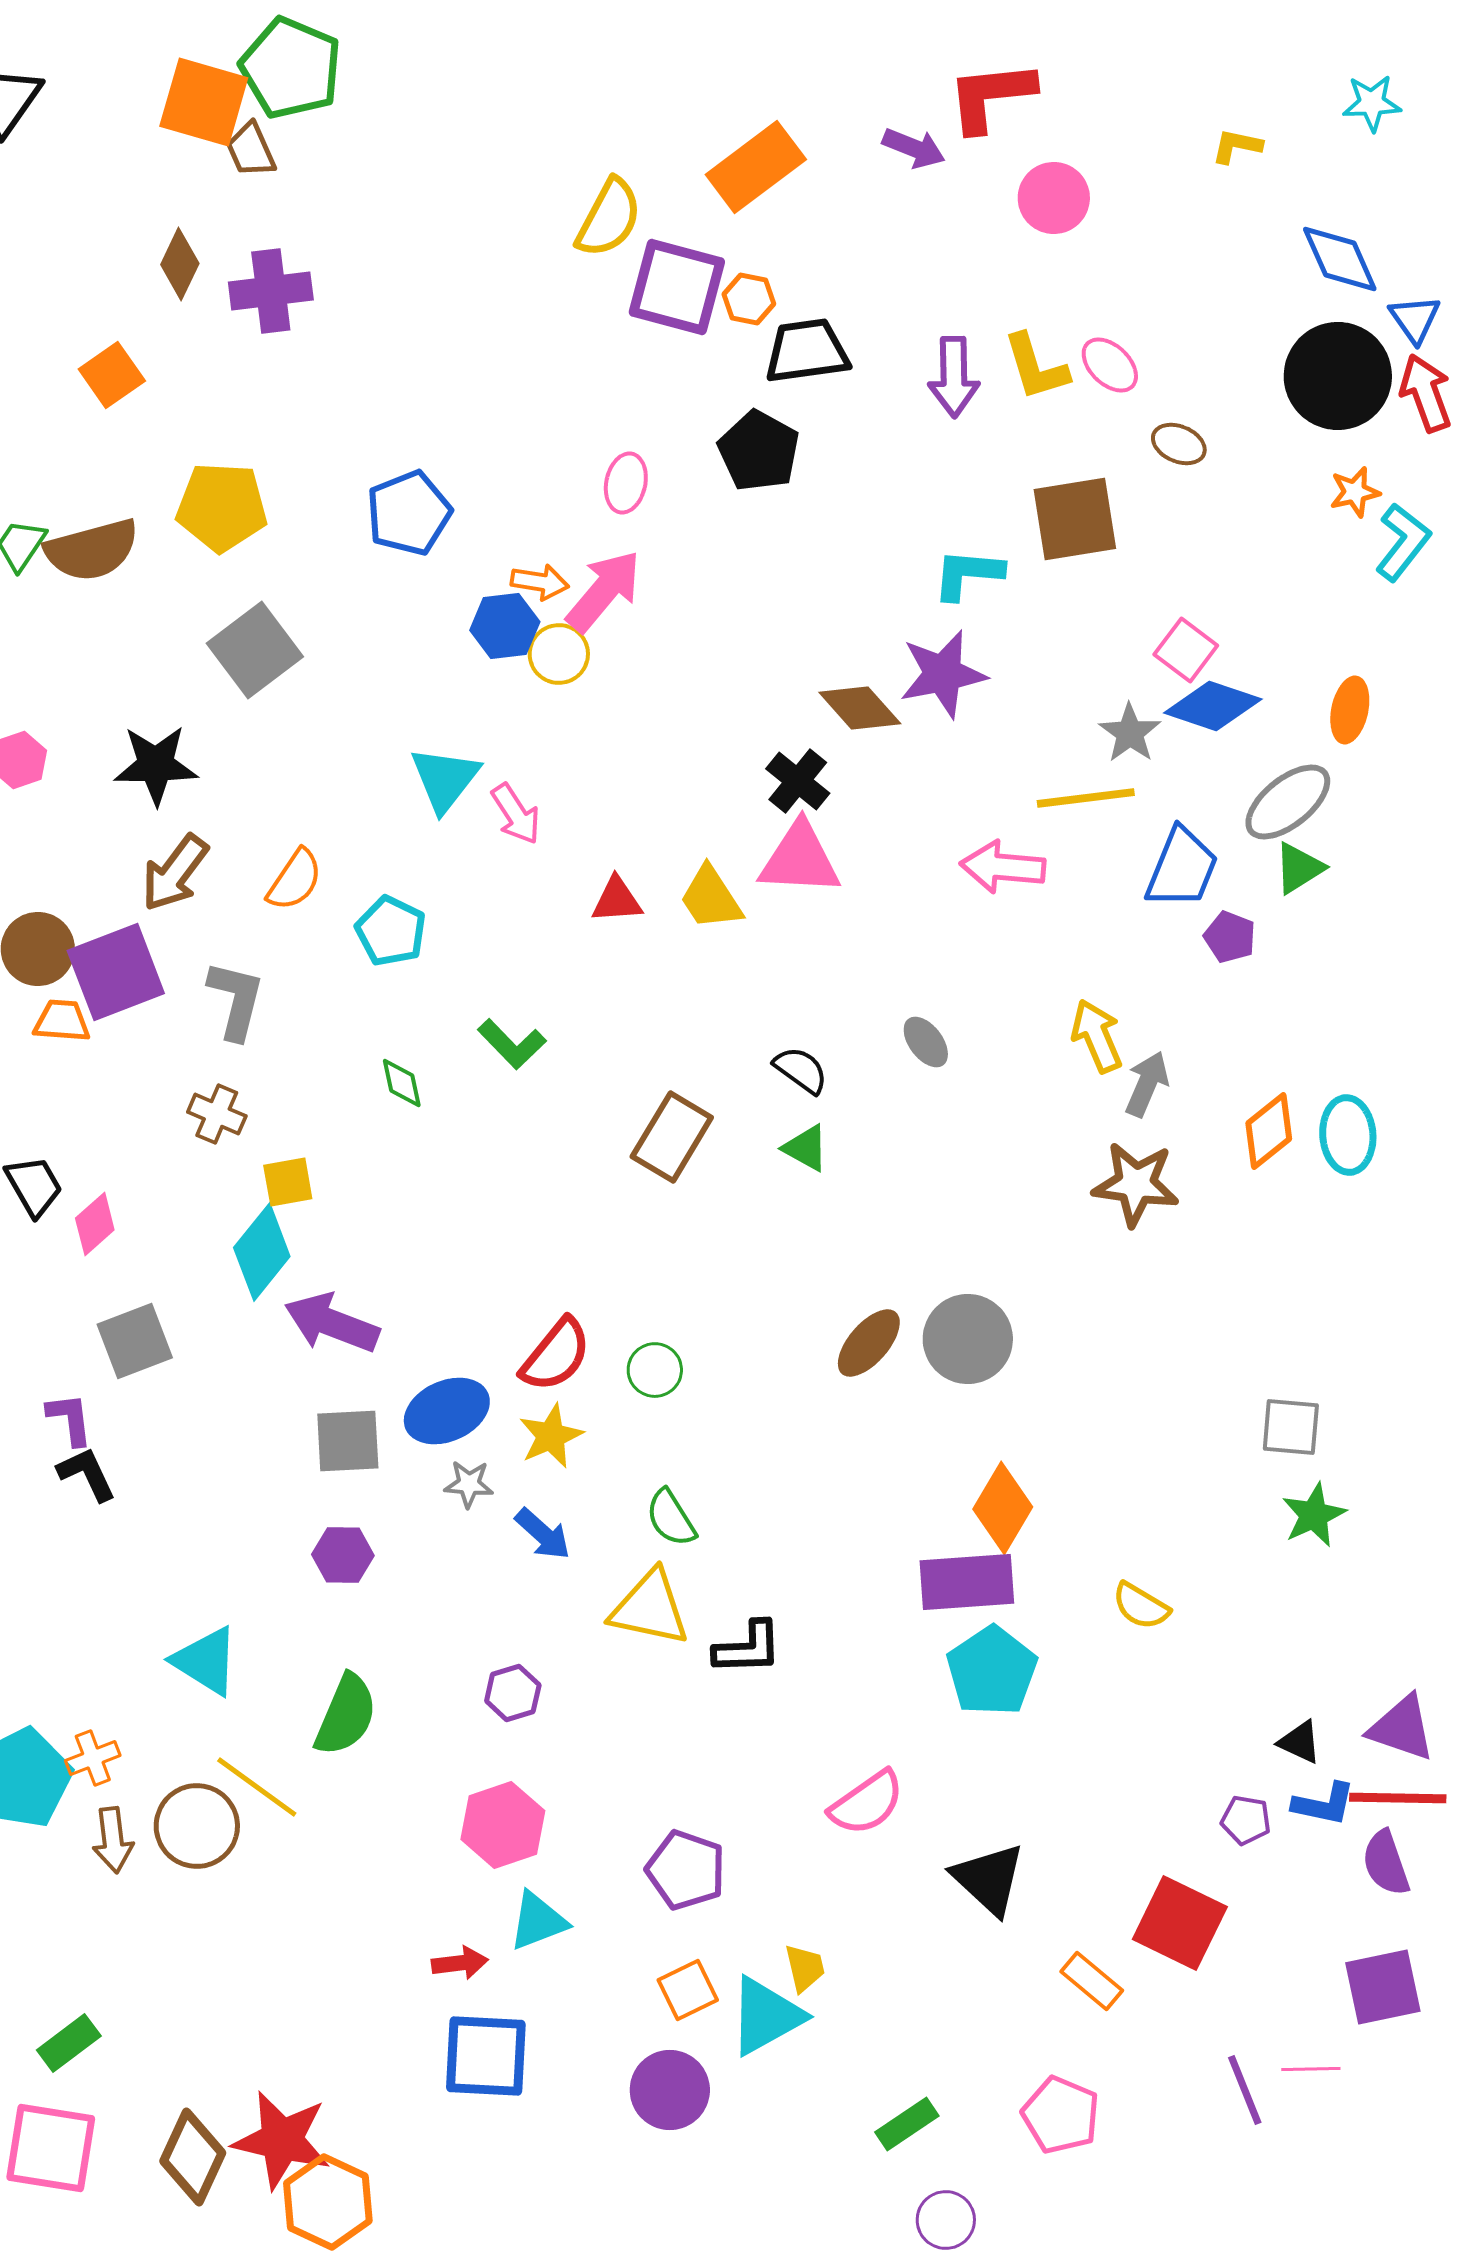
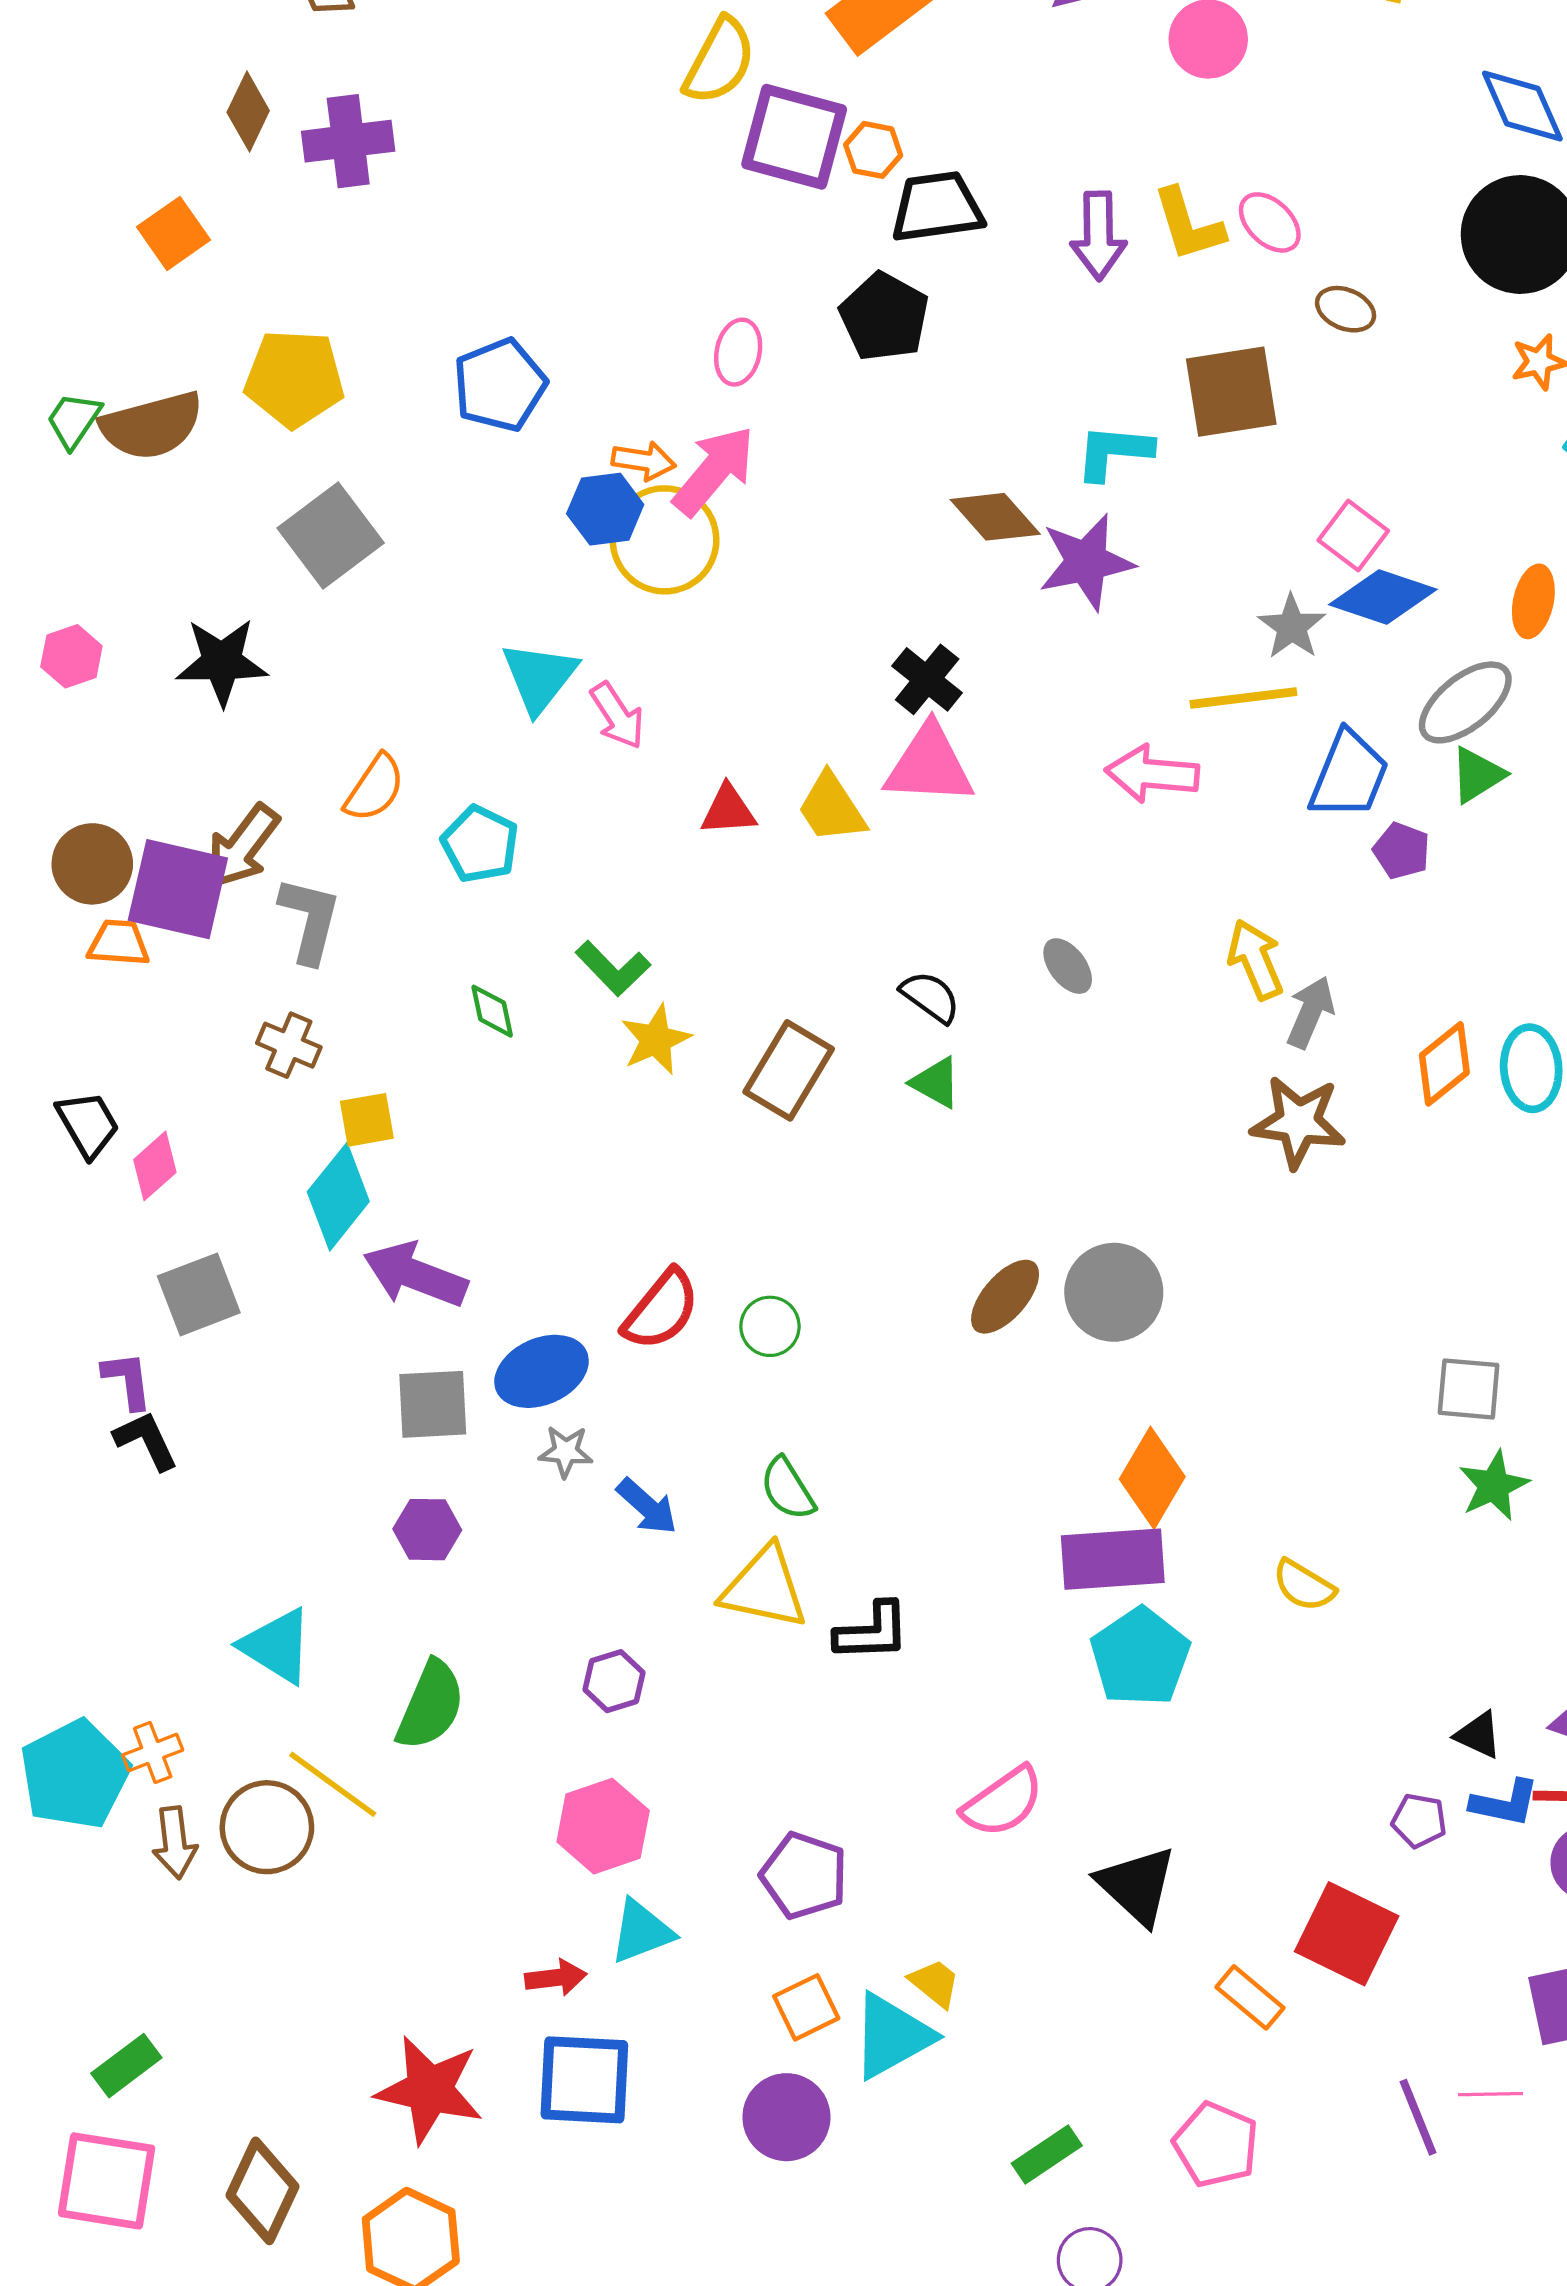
yellow circle: (559, 654) -> (665, 540), size x1.6
brown diamond: (860, 708) -> (995, 517), moved
brown arrow: (175, 873) -> (243, 846), moved
purple square: (116, 972) -> (178, 889), turned 34
yellow star: (551, 1436) -> (656, 1040), moved
yellow trapezoid: (805, 1968) -> (935, 1983), turned -38
red star: (282, 2140) -> (429, 2090), moved

